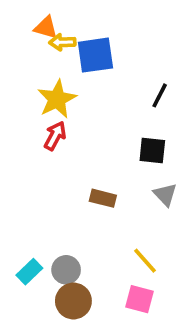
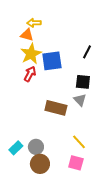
orange triangle: (46, 28) -> (27, 35), moved
blue square: (95, 55) -> (52, 61), moved
gray triangle: (165, 195) -> (80, 100), moved
brown rectangle: (103, 198) -> (56, 108), size x1.5

